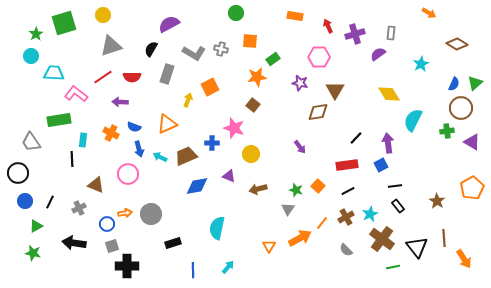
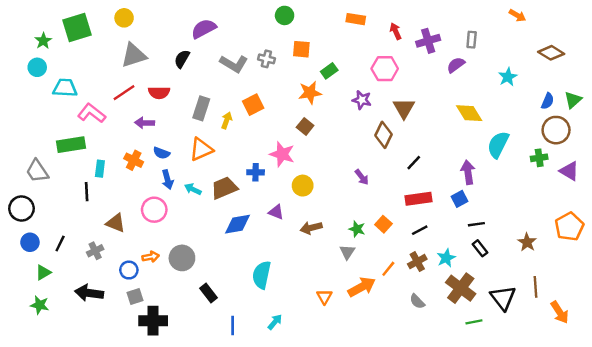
gray rectangle: (167, 74) -> (201, 108), moved
brown diamond: (318, 112) -> (383, 135), turned -55
black line: (356, 138) -> (414, 163), moved
black rectangle: (173, 243) -> (209, 293), turned 70

